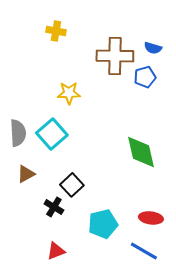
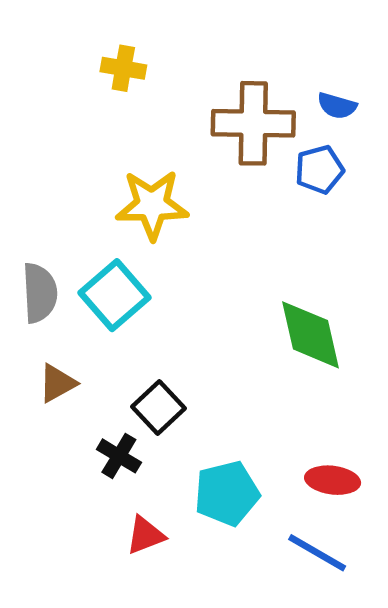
yellow star: (69, 93) -> (152, 205), size x1.4
red triangle: (56, 251) -> (145, 535), moved

